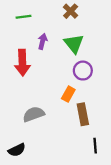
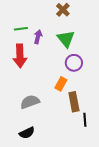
green line: (24, 17) -> (21, 29), moved
black line: (95, 146) -> (85, 120), moved
black semicircle: (17, 150) -> (27, 133), moved

